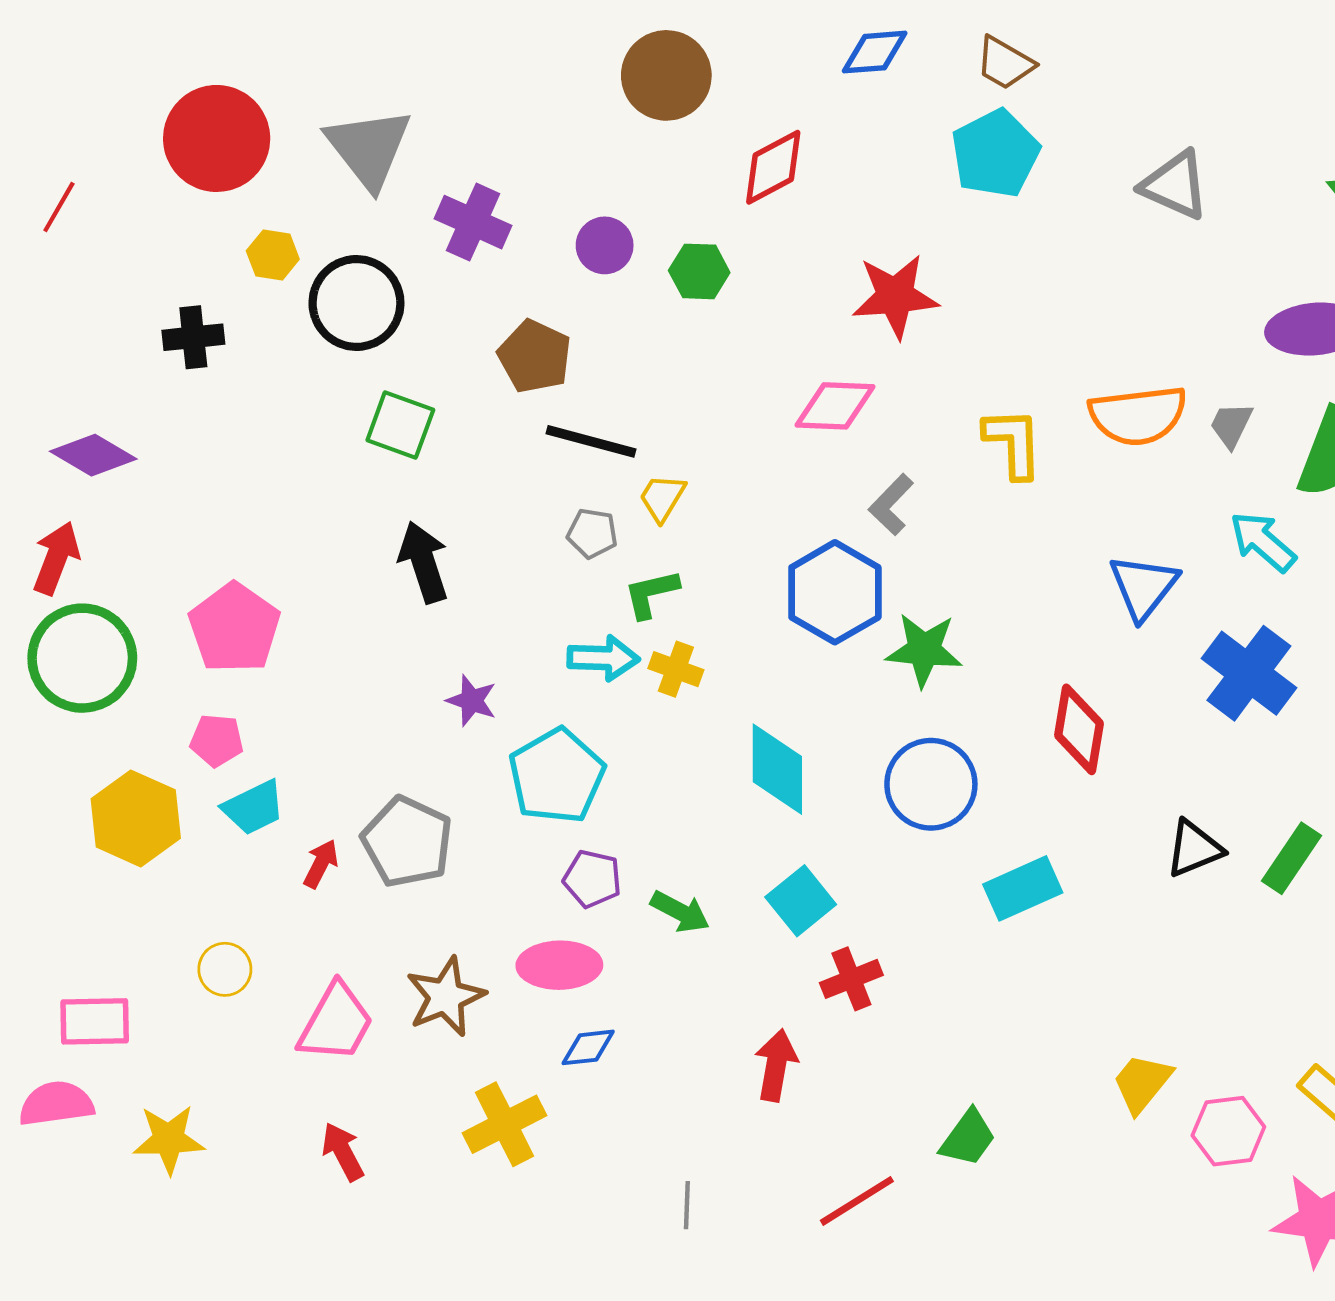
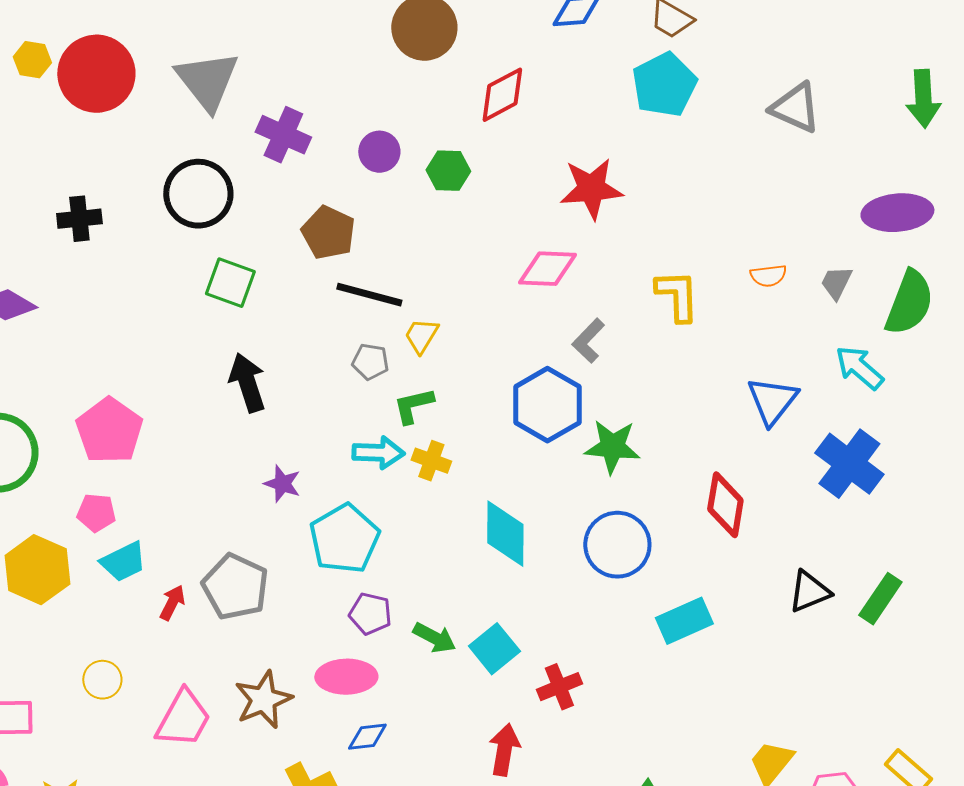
yellow hexagon: (273, 255) -> (32, 60), moved
orange semicircle: (1138, 415) -> (768, 276), size x0.5
cyan square: (801, 901) -> (494, 649), moved

